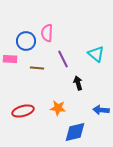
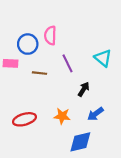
black arrow: (78, 83) -> (84, 89), turned 48
blue arrow: (101, 110) -> (95, 114), moved, turned -42

